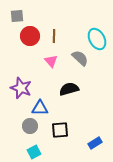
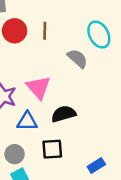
pink triangle: (51, 61) -> (38, 87), moved, size x1.5
black semicircle: (69, 89) -> (64, 114), moved
gray circle: (30, 126) -> (15, 154), moved

